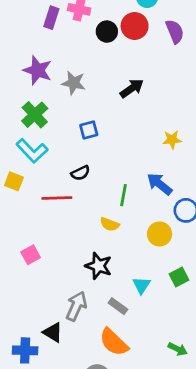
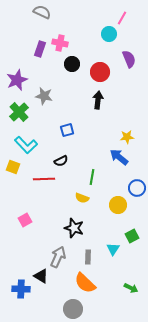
red circle: (135, 26) -> (100, 72), moved
black circle: (107, 32) -> (72, 64), moved
purple star: (38, 70) -> (17, 80), moved, turned 30
gray star: (74, 83) -> (44, 96), moved
black arrow: (132, 88) -> (98, 100), turned -48
green cross: (35, 115) -> (19, 112), moved
blue arrow: (160, 184) -> (119, 157), moved
cyan triangle: (142, 285) -> (113, 249), moved
gray rectangle: (118, 306) -> (88, 257), turned 56

